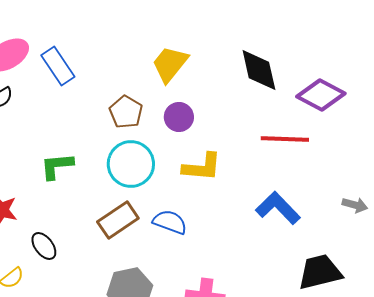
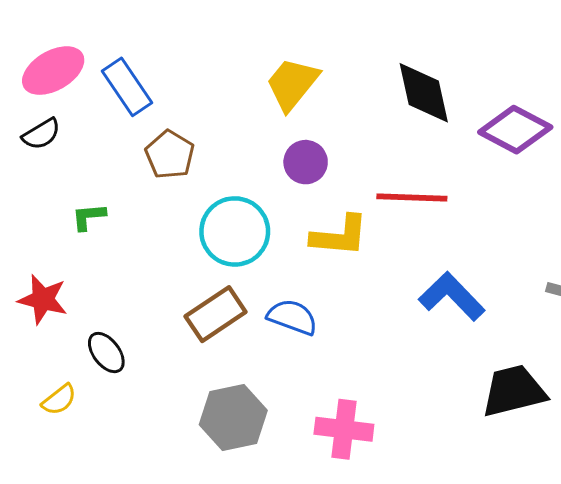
brown pentagon: (126, 112) -> (170, 155), moved
red line: (285, 139) -> (412, 198), moved
green L-shape: (57, 166) -> (89, 217), moved, size x0.7

